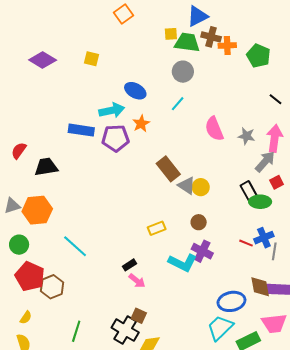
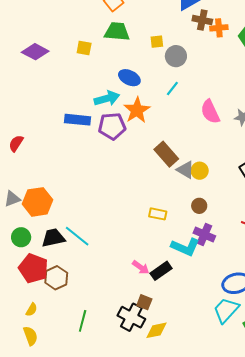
yellow square: (171, 34) -> (157, 42), moved
green trapezoid: (187, 42) -> (117, 31), moved
orange star: (141, 124) -> (137, 110), size x1.5
black trapezoid: (46, 167) -> (53, 238), moved
yellow rectangle: (157, 228) -> (158, 214), turned 36
black rectangle: (130, 265) -> (161, 271), moved, size x1.5

